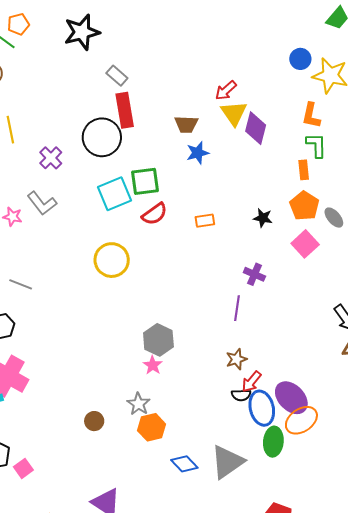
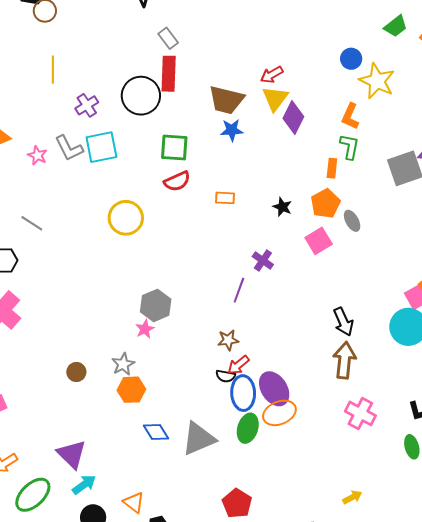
brown trapezoid: (186, 124) -> (226, 100), size x1.5
cyan square: (115, 194) -> (101, 147), moved

